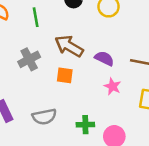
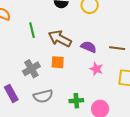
green line: (36, 17) -> (32, 30), moved
gray cross: (29, 59) -> (31, 69), moved

